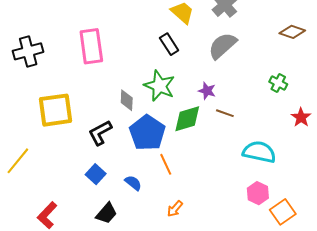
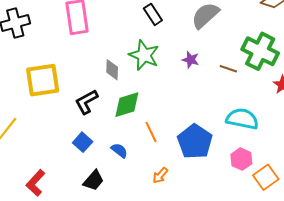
green cross: (278, 83) -> (260, 51), size x2.0
brown line: (225, 113) -> (228, 69), moved
green diamond: (187, 119) -> (127, 105), moved
blue pentagon: (147, 133) -> (195, 142), moved

